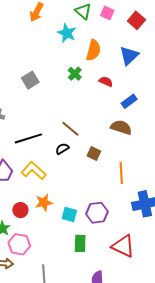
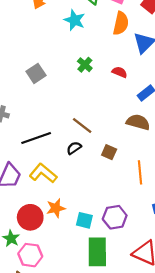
orange semicircle: (93, 50) -> (121, 23), moved
red circle: (20, 210) -> (30, 217), size x1.5
green rectangle: (80, 243) -> (97, 252), size x1.5

